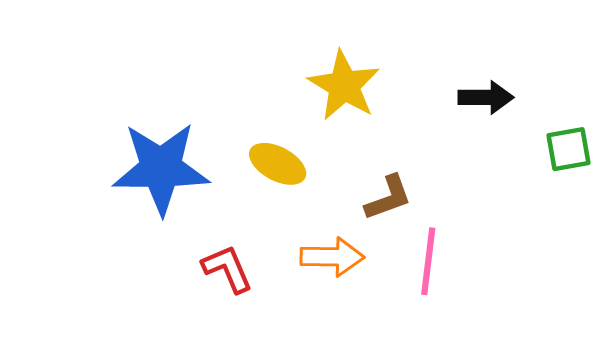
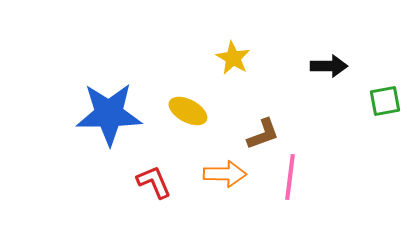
yellow star: (344, 86) -> (233, 58), size x0.7

